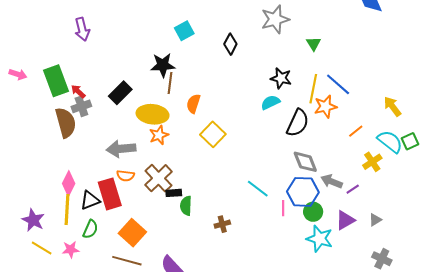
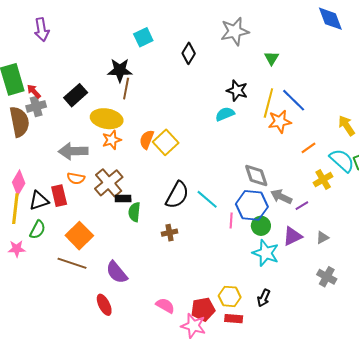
orange semicircle: (193, 104) -> (147, 140), moved
black semicircle: (298, 123) -> (177, 195), moved
red rectangle: (110, 194) -> (59, 196), size x0.7

